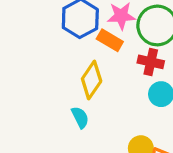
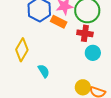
yellow diamond: (92, 80) -> (22, 50), moved

